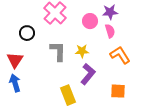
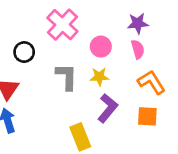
pink circle: (90, 21) -> (101, 47), moved
orange square: (118, 91) -> (147, 116), moved

